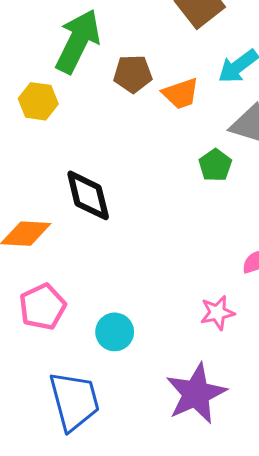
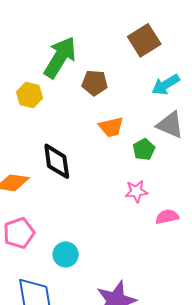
orange trapezoid: (181, 94) -> (111, 127), moved
pink star: (217, 313) -> (136, 191), moved

